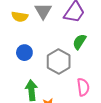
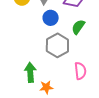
blue circle: (24, 53) -> (51, 18), moved

